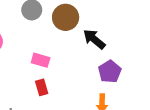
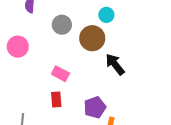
purple pentagon: (110, 72) -> (95, 107), moved

